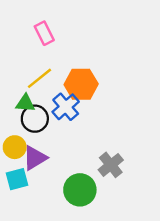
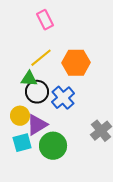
blue cross: (66, 107) -> (63, 98), moved
green circle: (80, 190) -> (53, 146), moved

